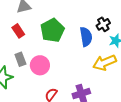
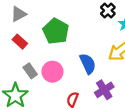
blue semicircle: (86, 37) -> (88, 64), moved

